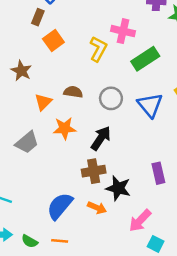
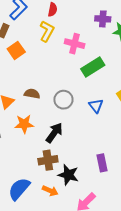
yellow L-shape: (98, 49) -> (47, 31), moved
blue triangle: (150, 105) -> (96, 106), size x0.7

